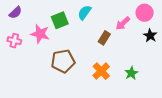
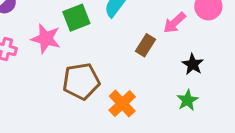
black star: (150, 36) -> (193, 64), moved
orange cross: (101, 71) -> (122, 103), moved

